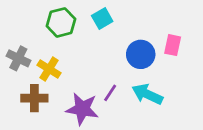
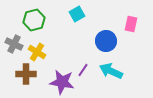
green hexagon: (61, 22) -> (34, 20), moved
pink rectangle: (173, 45) -> (131, 24), moved

